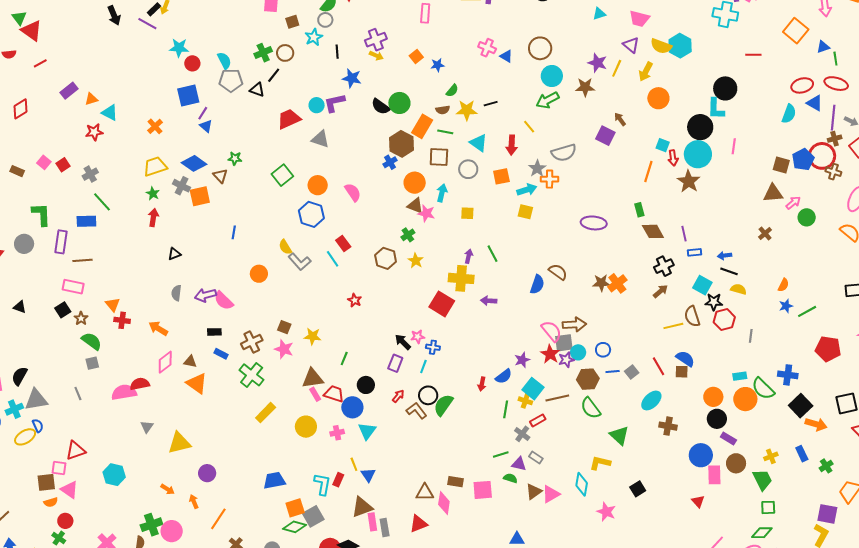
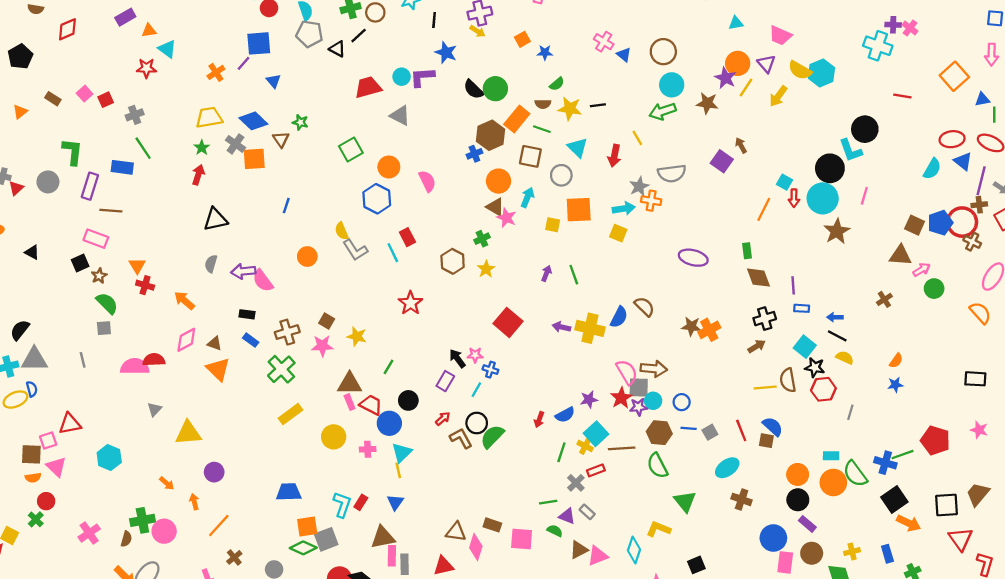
orange circle: (658, 98) -> (738, 63), moved
cyan L-shape: (716, 109) -> (851, 150), turned -30
purple line: (203, 113) -> (244, 63), moved
orange square: (501, 176) -> (579, 210), moved, size x1.4
brown star: (689, 181) -> (837, 231), moved
black triangle: (174, 254) -> (215, 219), size x1.6
yellow cross: (461, 278) -> (590, 328), moved
red star: (355, 300) -> (410, 303), size x1.5
green line: (807, 311) -> (902, 455), moved
pink star: (284, 349) -> (322, 346), turned -30
yellow line: (354, 464) -> (398, 470), moved
pink square: (59, 468) -> (48, 440), turned -35

